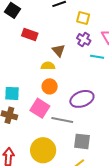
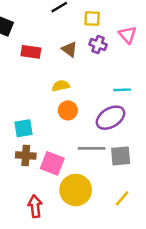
brown triangle: (59, 50) -> (69, 49), moved
cyan line: (97, 57) -> (122, 90), moved
pink square: (40, 108) -> (52, 163), moved
gray square: (82, 141) -> (121, 156), moved

